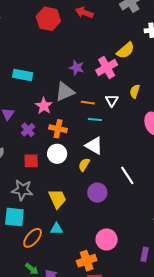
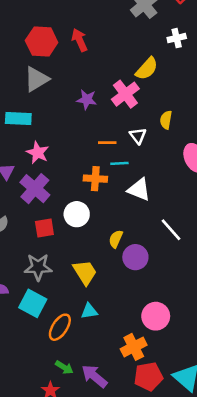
red arrow: (84, 13) -> (80, 40), moved, turned 54
gray triangle: (65, 92) -> (36, 79), moved
pink star: (44, 106) -> (38, 153), moved
orange cross: (58, 129) -> (95, 179), moved
purple cross: (28, 130) -> (35, 189), size x1.6
white triangle: (94, 146) -> (139, 190), moved
yellow semicircle: (84, 165) -> (116, 239), moved
cyan square: (14, 217) -> (33, 303), turned 30

